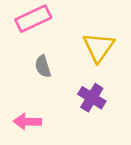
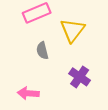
yellow triangle: (99, 47) -> (72, 30), moved

